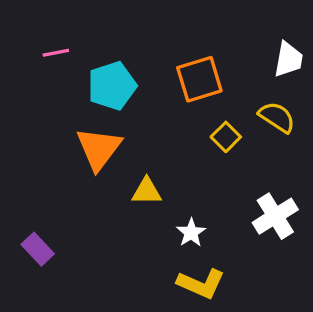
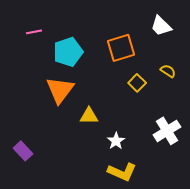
white trapezoid: (288, 59) -> (161, 26), moved, turned 125
yellow semicircle: (277, 117) -> (168, 71), size x0.7

